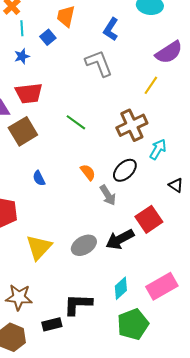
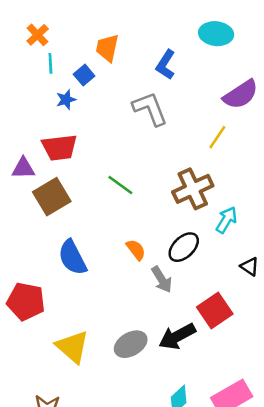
blue star: (22, 56) -> (66, 100), moved
blue semicircle: (39, 178) -> (72, 257), size x1.8
yellow triangle: (39, 247) -> (72, 347), turned -32

